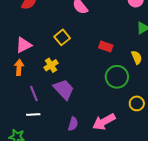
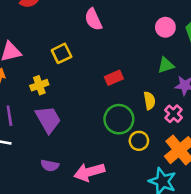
red rectangle: (106, 46) -> (114, 78), turned -56
yellow circle: (137, 103) -> (139, 141), moved
purple semicircle: (73, 124) -> (50, 165), turned 72

